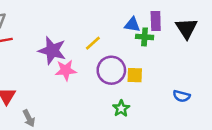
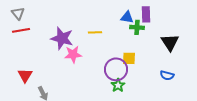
black triangle: (186, 28) -> (170, 42), moved
yellow line: (93, 43) -> (95, 32), turned 40
purple circle: (111, 70) -> (116, 69), moved

